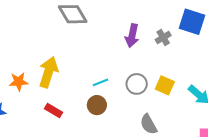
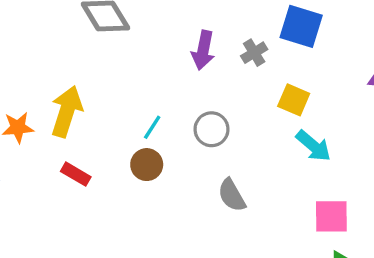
cyan line: (100, 82) -> (152, 127), turned -35
yellow square: (165, 85) -> (294, 100), moved

